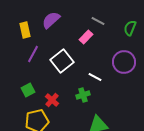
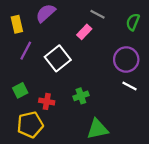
white line: (95, 77) -> (129, 86), moved
red cross: (52, 100) -> (47, 101), turned -32

